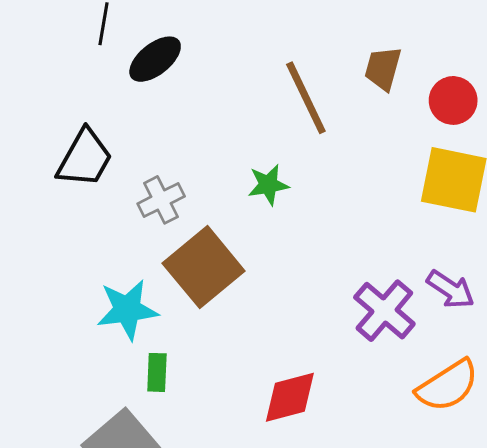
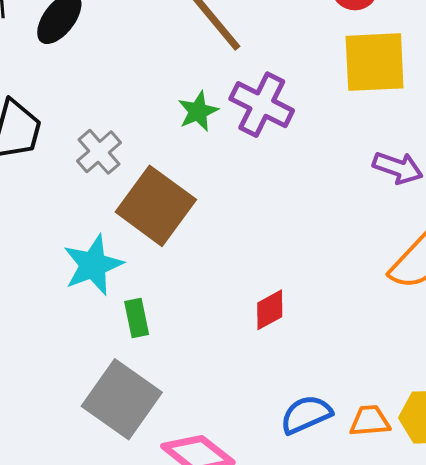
purple cross: (384, 311) -> (262, 105), moved
red diamond: (290, 397) -> (270, 310), size x0.7

